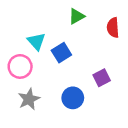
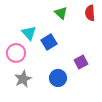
green triangle: (77, 16) -> (61, 13), turned -48
red semicircle: (113, 28) -> (90, 13), moved

